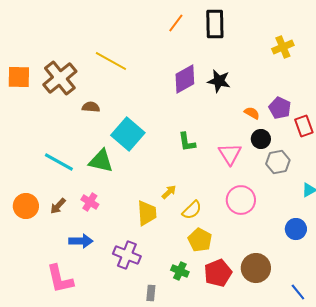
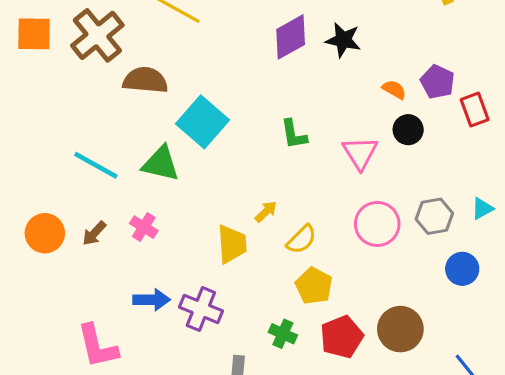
brown semicircle: (91, 107) -> (145, 80), size x1.6
gray hexagon: (278, 162) -> (434, 216), moved
blue arrow: (81, 241) -> (151, 300), moved

